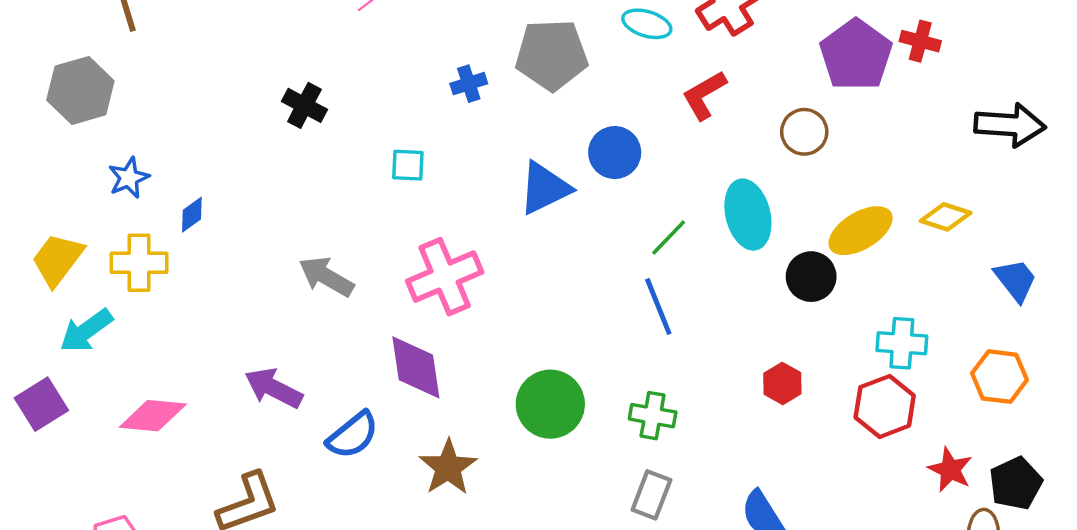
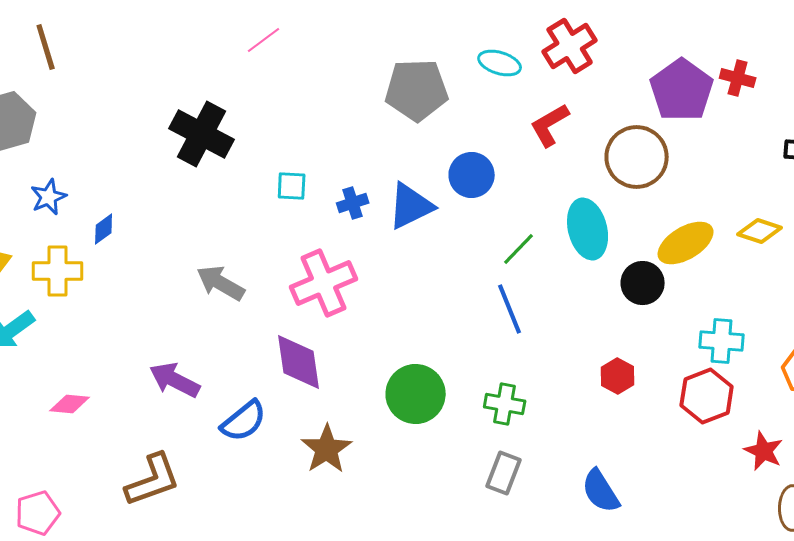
blue cross: (469, 84) -> (353, 203), moved
black cross: (304, 105) -> (202, 134), size x1.6
brown circle: (804, 132) -> (637, 157), size x1.5
pink diamond: (153, 416) -> (70, 404), size x0.7

